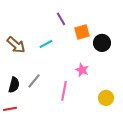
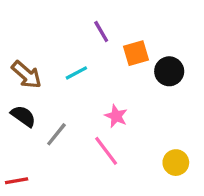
pink star: (82, 70) -> (116, 116), moved
black semicircle: (14, 85) -> (23, 116), moved, turned -70
pink line: (64, 91) -> (106, 151), turned -48

